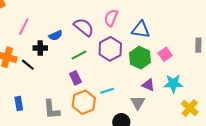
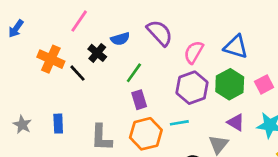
pink semicircle: (111, 18) -> (194, 52), moved
black cross: (40, 48) -> (97, 53), turned 32
purple hexagon: (110, 49) -> (192, 88), moved
green line: (79, 55) -> (134, 73), moved, turned -35

